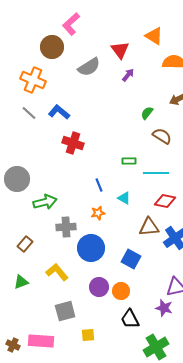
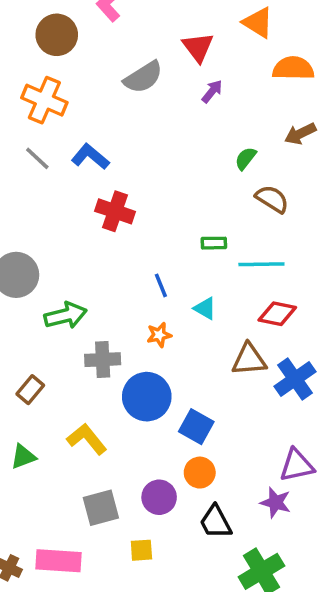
brown circle: (52, 47) -> (57, 35), moved
blue square: (131, 259) -> (196, 427), moved
purple circle: (99, 287) -> (159, 497), moved

